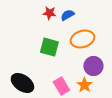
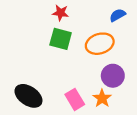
blue semicircle: (67, 15) -> (118, 15), moved
green square: (49, 47) -> (61, 39), moved

